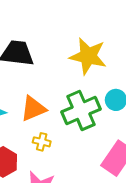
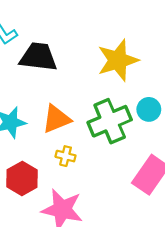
yellow star: (88, 56) -> (118, 60), turned -30

